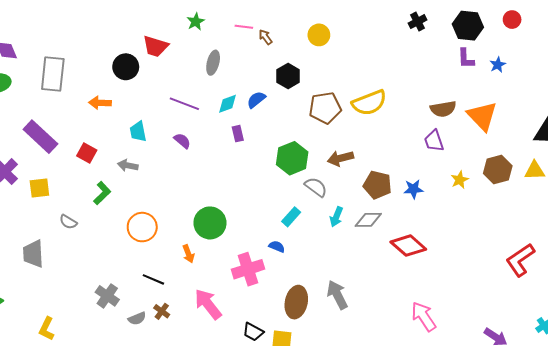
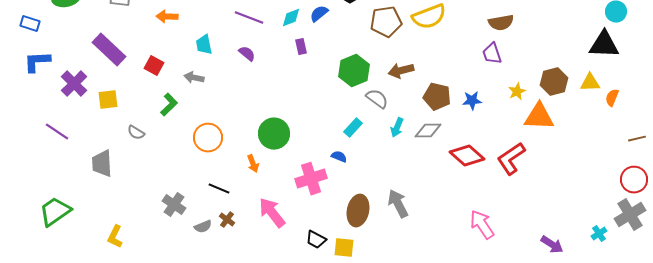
orange triangle: (482, 116) -> (539, 117), moved, turned -44
red L-shape: (520, 260) -> (511, 159), moved

